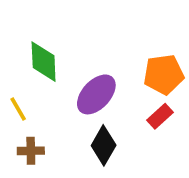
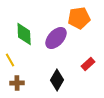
orange pentagon: (164, 74) -> (79, 18), moved
purple ellipse: (96, 94) -> (56, 38), moved

